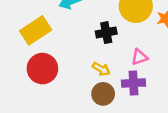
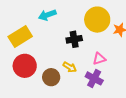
purple cross: (133, 83) -> (94, 78), turned 30
brown circle: (103, 94) -> (51, 77), moved

